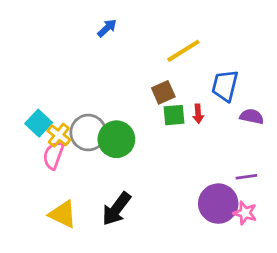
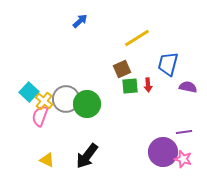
yellow triangle: (63, 214) -> (47, 160), size x0.7

